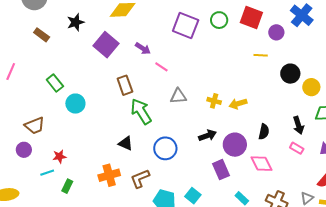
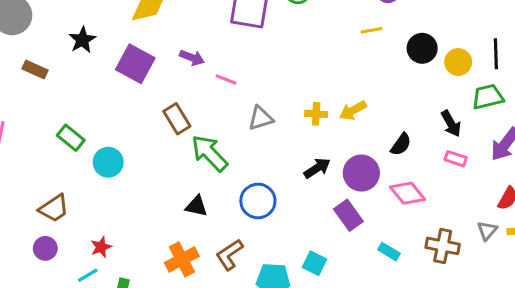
black semicircle: (264, 132) -> (401, 144), turned 35

